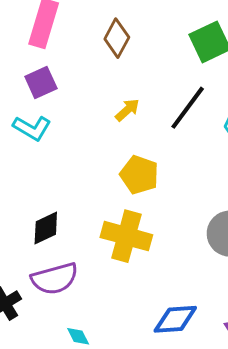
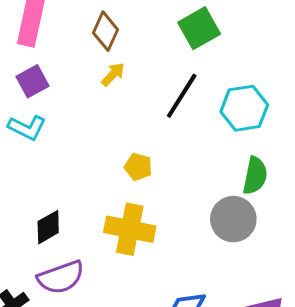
yellow arrow: (127, 110) -> (113, 74), moved
yellow pentagon: (139, 175) -> (138, 167), size x0.7

